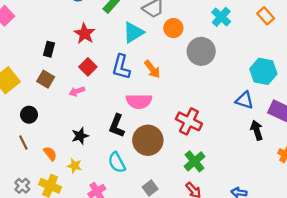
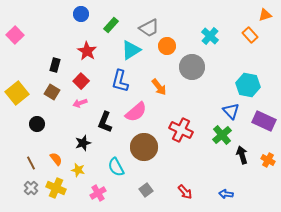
red square: (88, 67) -> (81, 81), moved
orange arrow: (152, 69) -> (159, 87), moved
blue triangle: (244, 100) -> (231, 111), turned 30
pink semicircle: (139, 101) -> (136, 112), turned -40
black L-shape: (117, 126) -> (105, 122), moved
black arrow: (257, 130) -> (242, 155), moved
brown line: (23, 142) -> (31, 163), moved
green cross: (195, 161) -> (222, 135), moved

